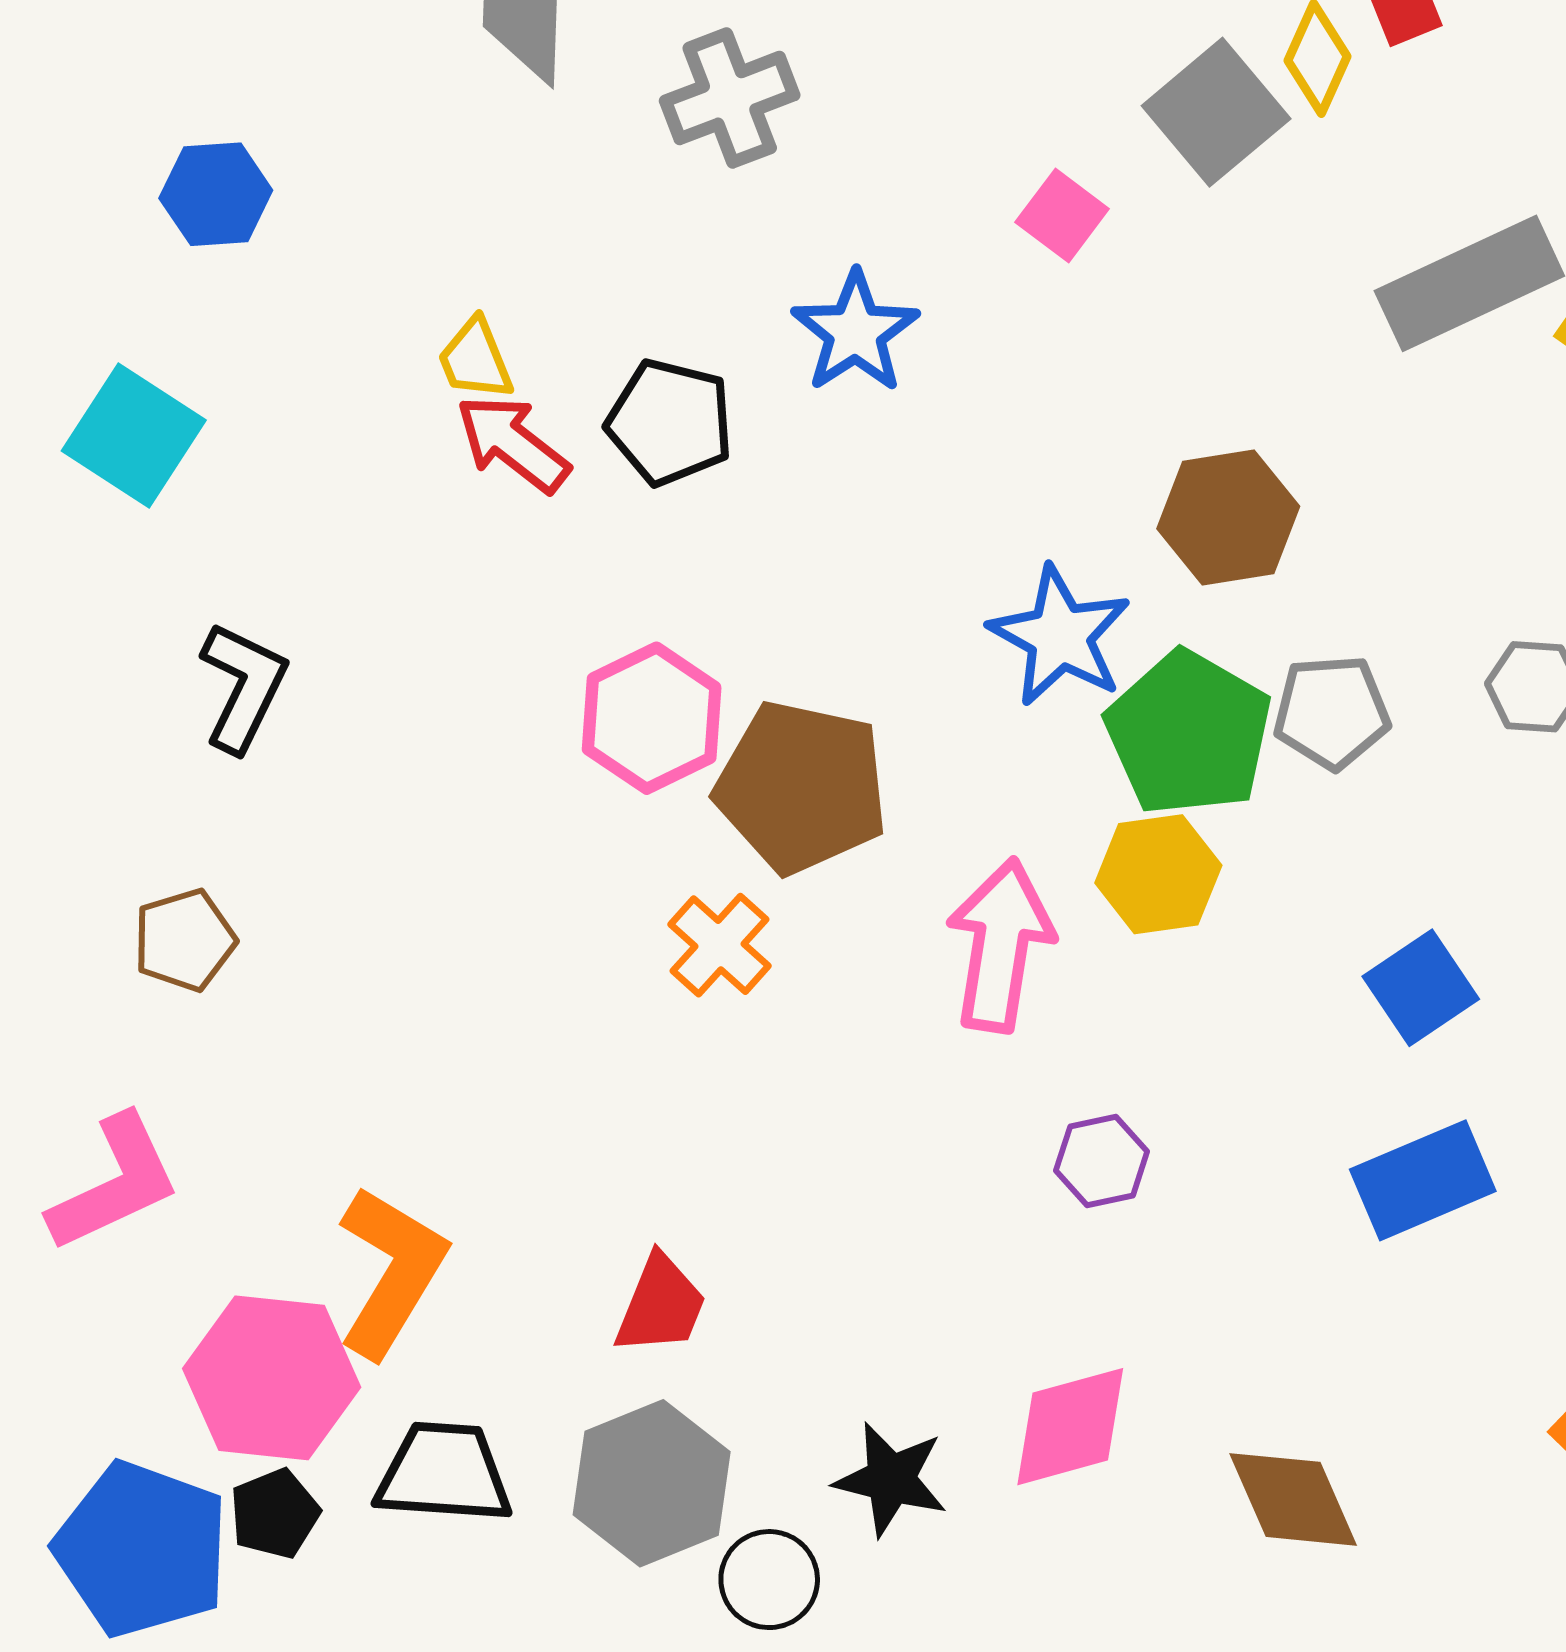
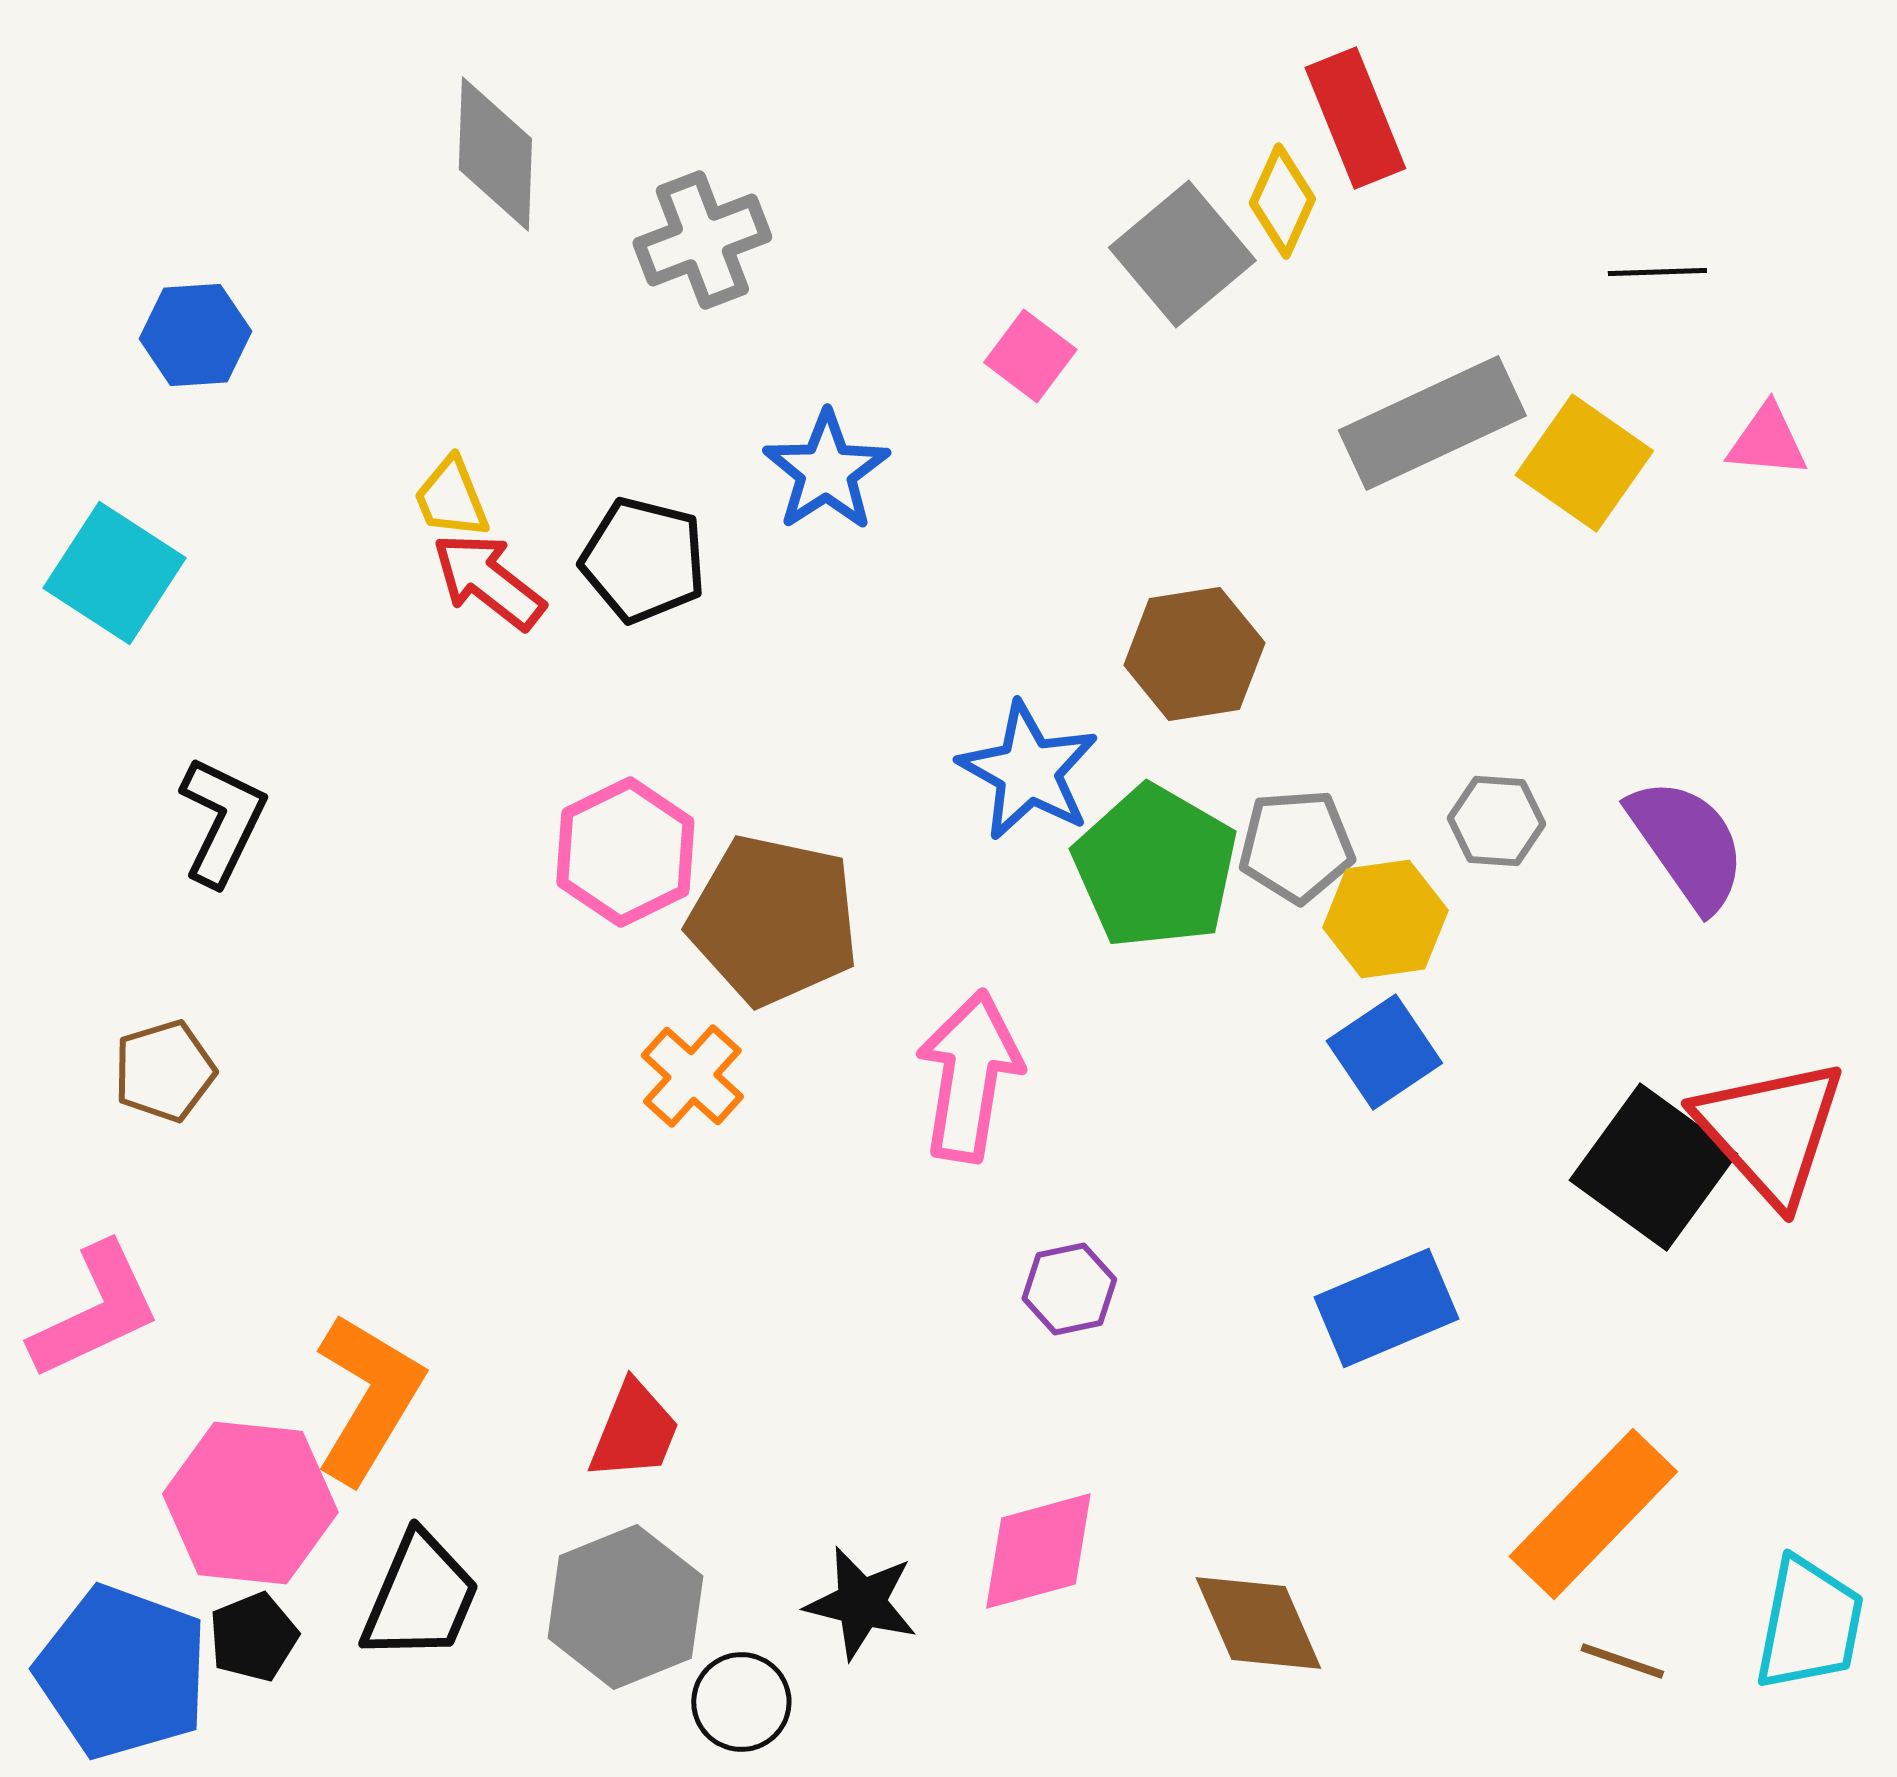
yellow hexagon: (1158, 874) -> (1385, 919), moved
blue square: (1421, 988) -> (1384, 1052), moved
black trapezoid: (444, 1473) -> (420, 1597), turned 109

